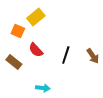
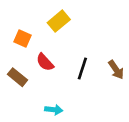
yellow rectangle: (36, 17) -> (59, 21), moved

